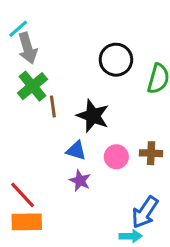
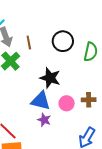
brown line: (53, 106) -> (29, 42), moved
blue triangle: (76, 151) -> (41, 101), size x1.5

